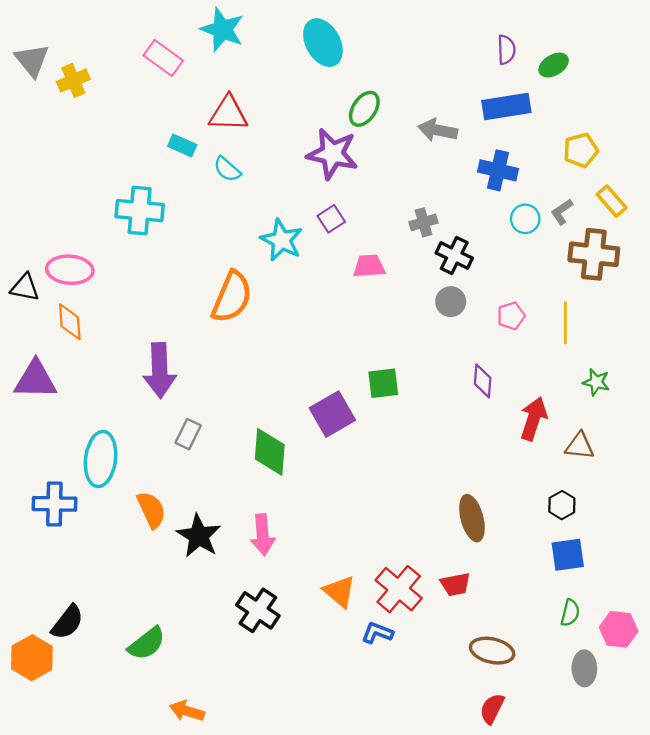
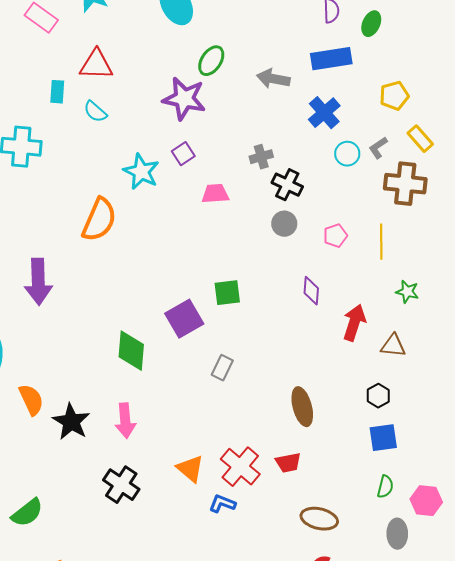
green ellipse: (554, 65) -> (371, 24), turned -35
cyan rectangle: (182, 145) -> (57, 92), turned 70
blue cross: (498, 170) -> (324, 113), turned 36
gray rectangle: (188, 434) -> (222, 368), moved

